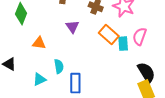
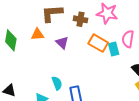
orange triangle: (39, 43) -> (37, 34), moved

